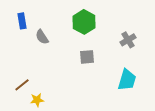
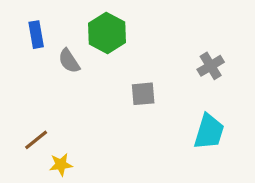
green hexagon: (84, 22) -> (107, 33), moved

